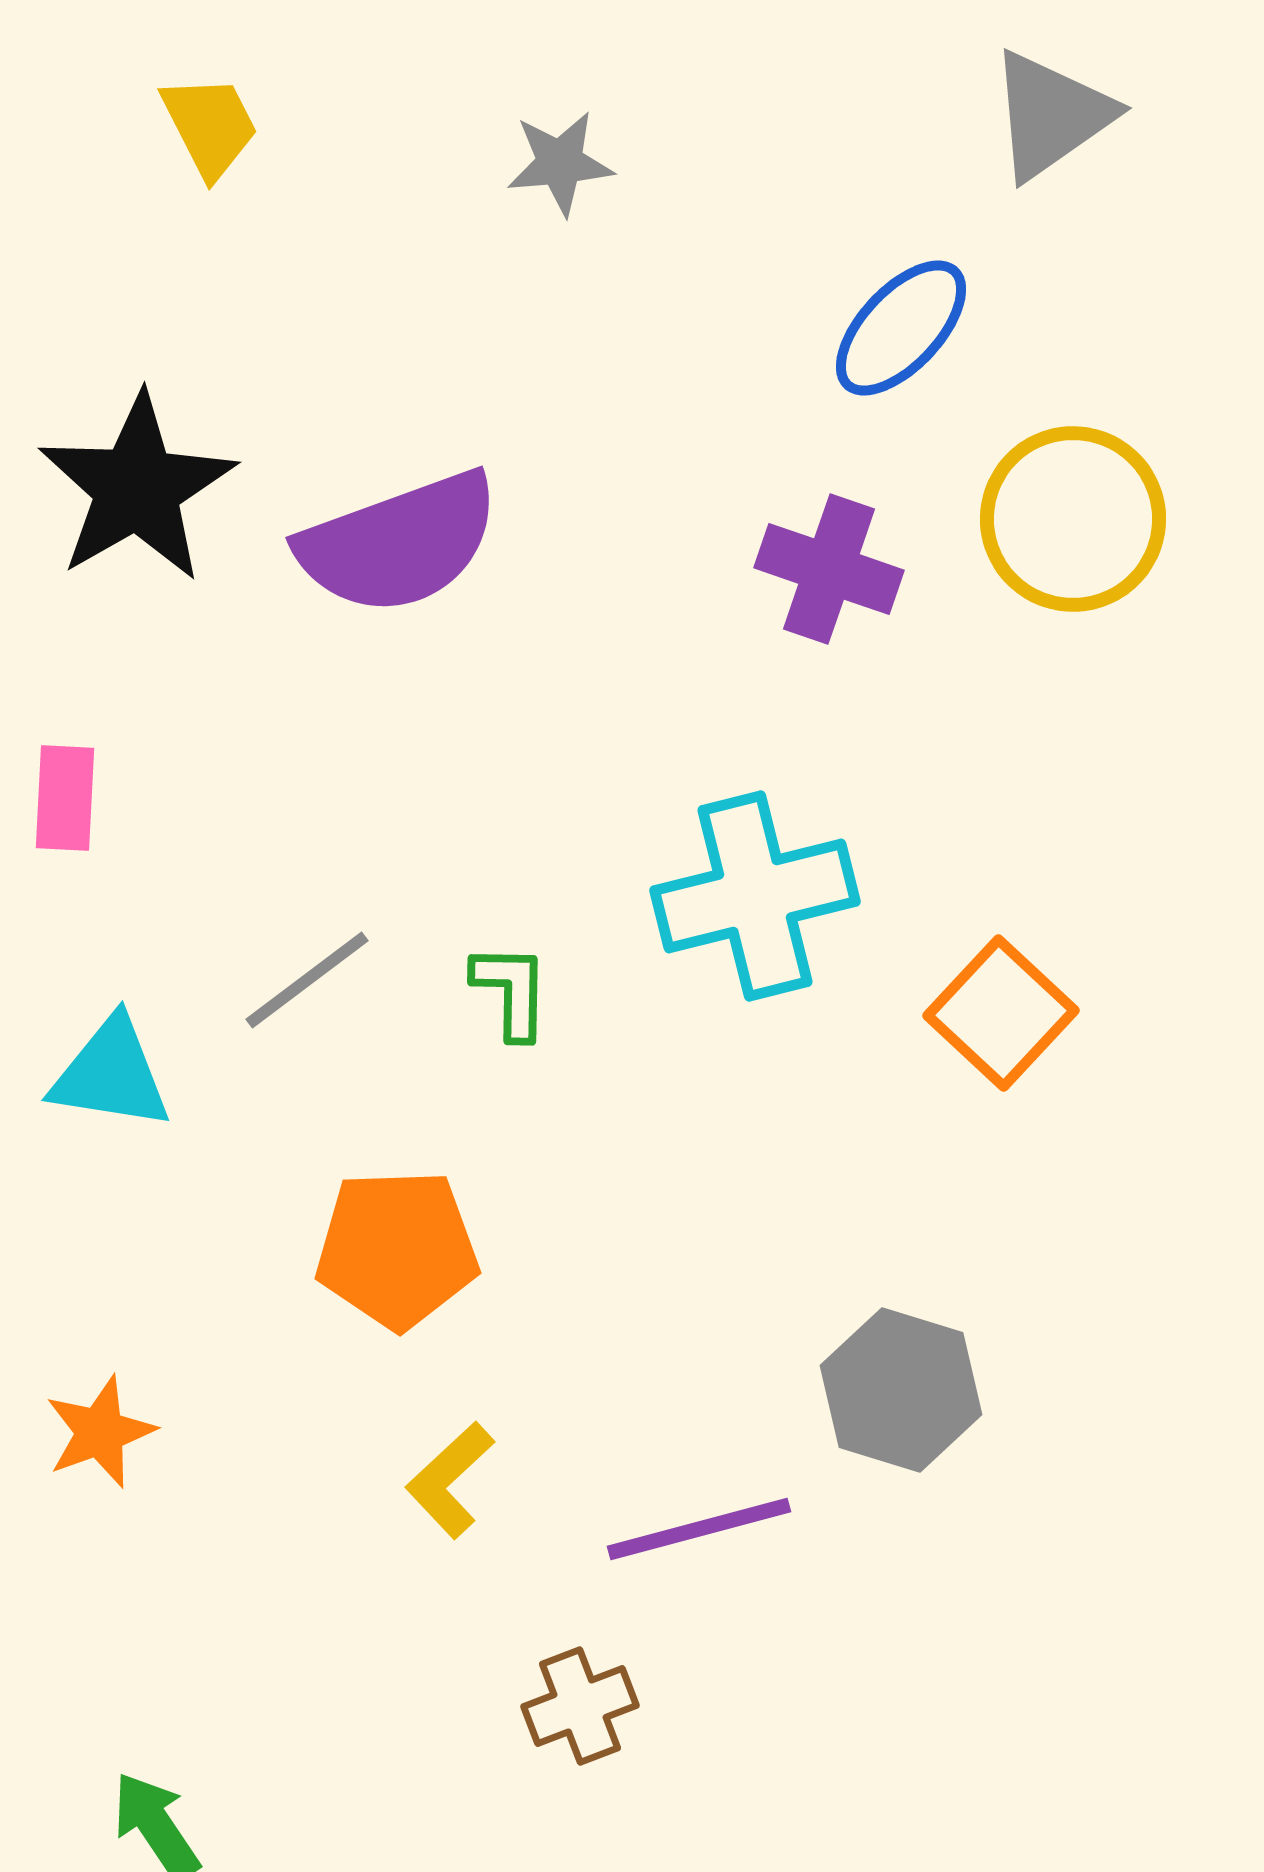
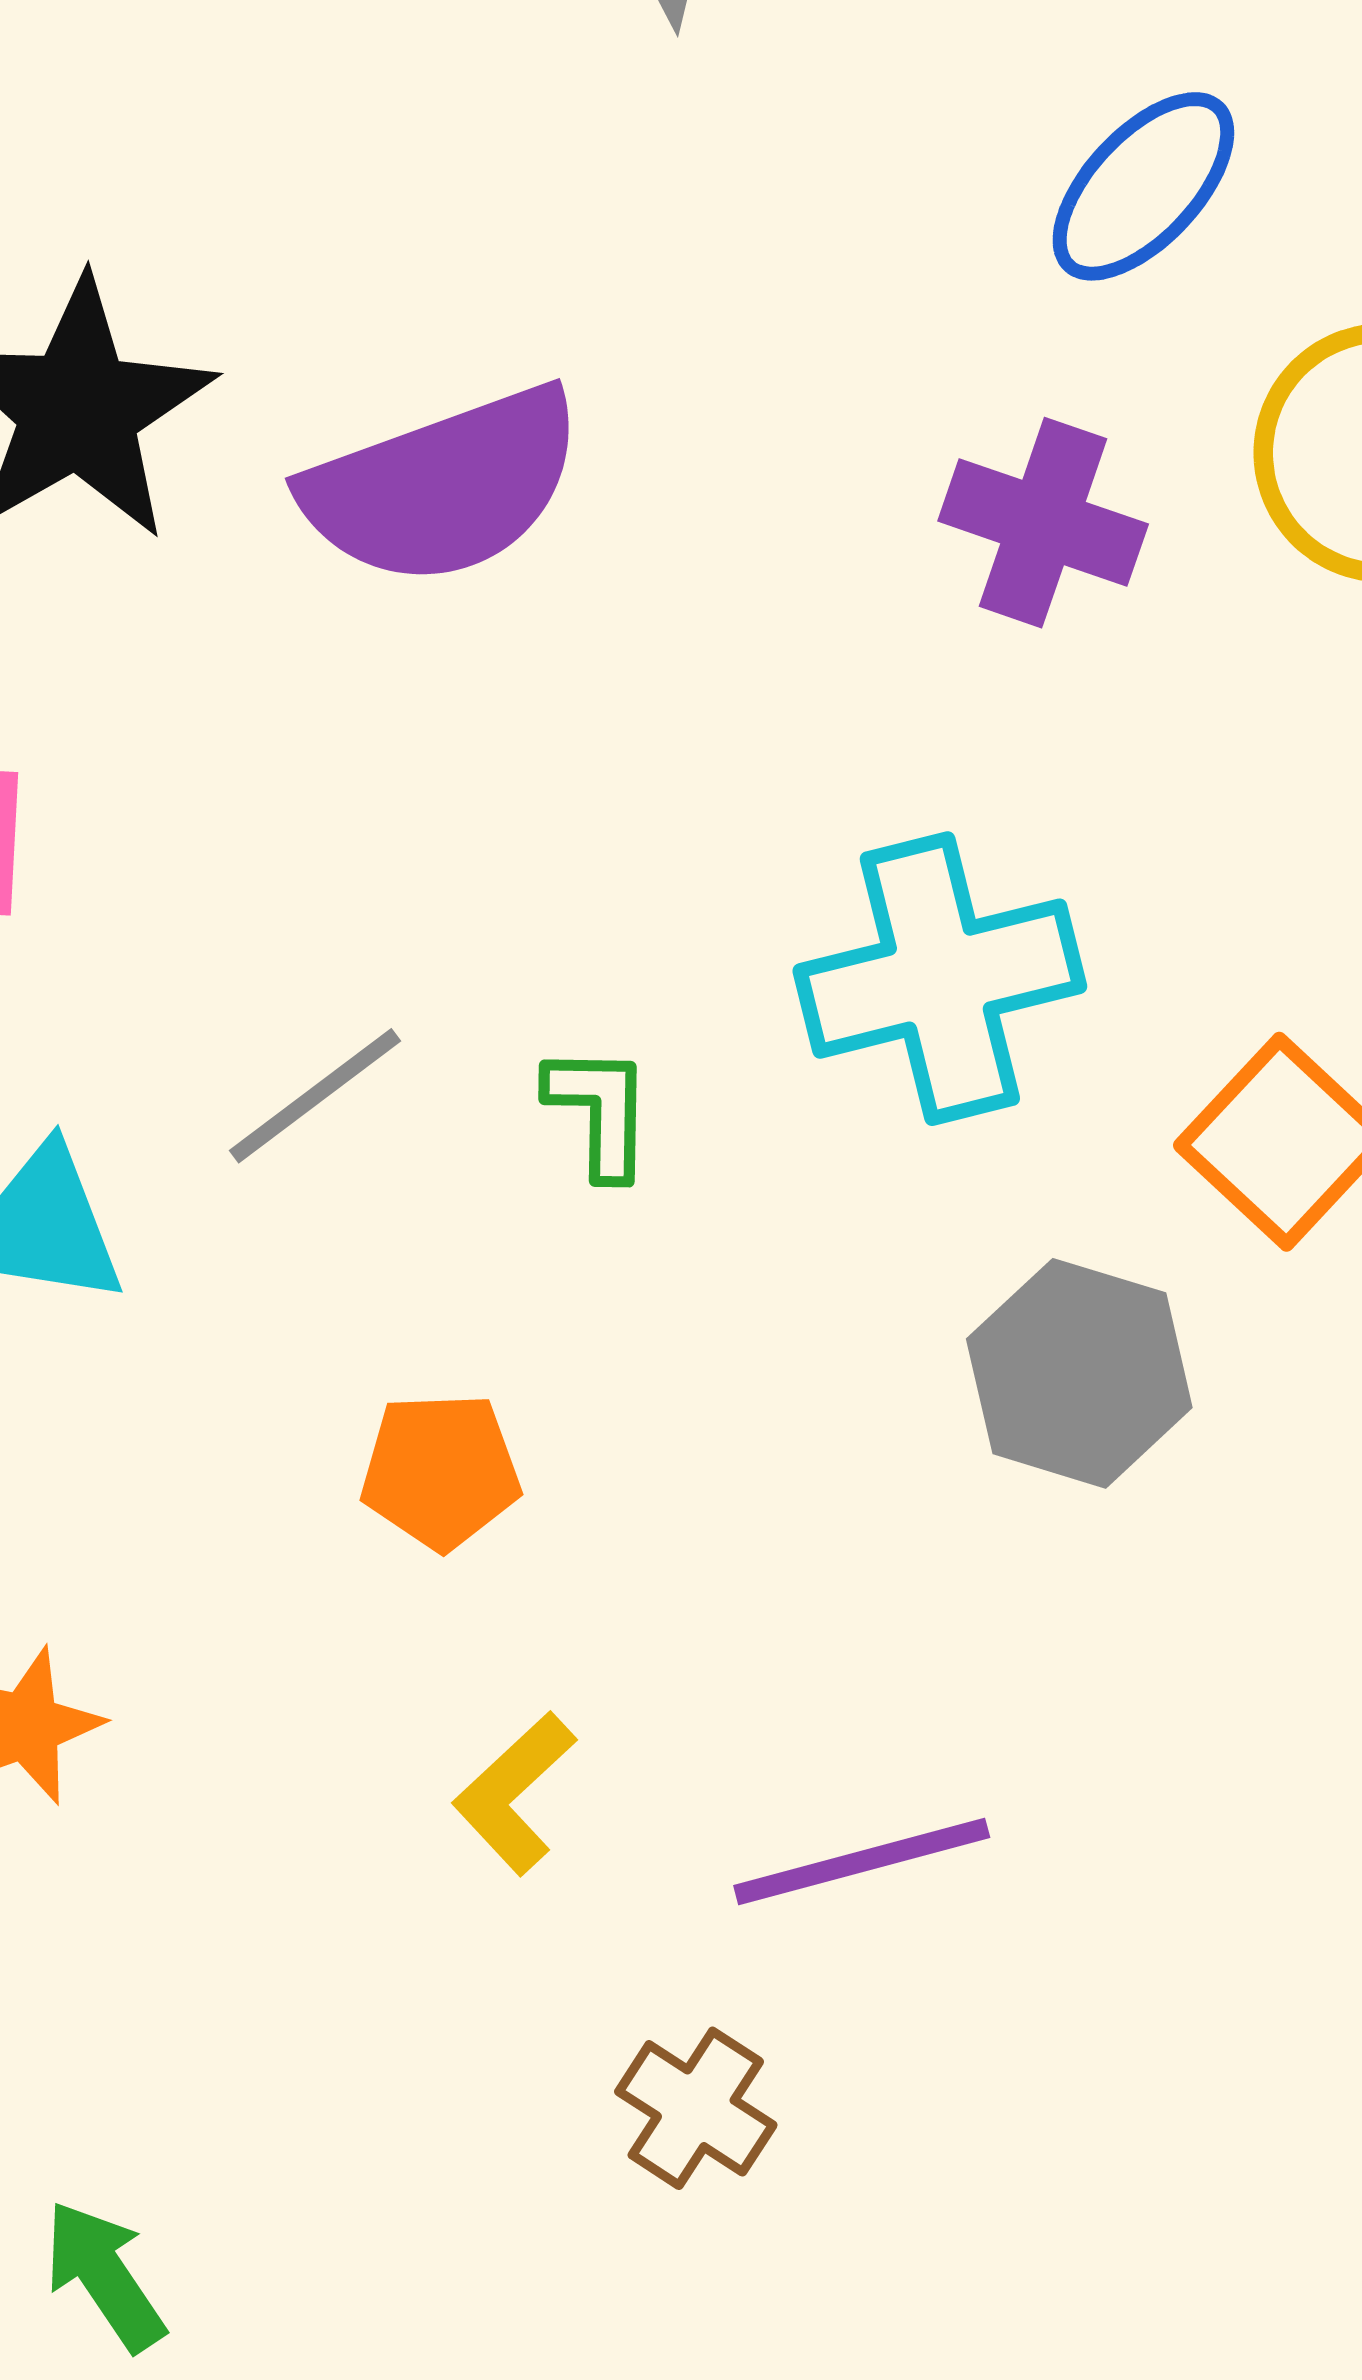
orange pentagon: (397, 1249) -> (441, 1471), size x0.7
gray hexagon: (901, 1390) -> (1079, 1373), moved
brown cross: (580, 1706) -> (696, 2108), turned -36

